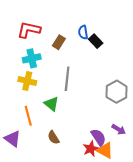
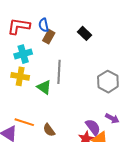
blue semicircle: (83, 32) -> (44, 25), moved
green triangle: (51, 104) -> (44, 87), moved
orange line: (28, 116) -> (24, 122), moved, turned -54

